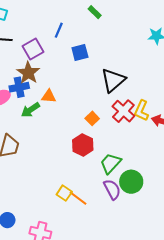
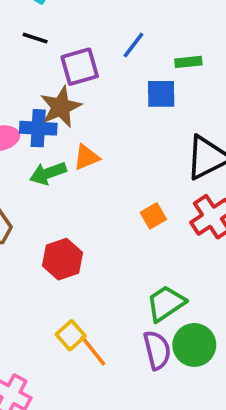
green rectangle: (95, 12) -> (188, 62), moved, turned -64
orange triangle: (49, 96) -> (86, 157), turned -42
red hexagon: (83, 145) -> (62, 259), moved

